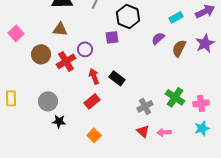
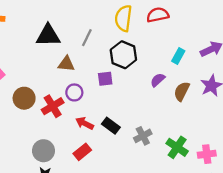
cyan rectangle: (176, 17) -> (178, 56), turned -32
brown triangle: (60, 29) -> (66, 64), moved
red arrow: (94, 76) -> (85, 123), turned -42
gray circle: (48, 101) -> (43, 151), moved
gray cross: (145, 106) -> (143, 136), moved

